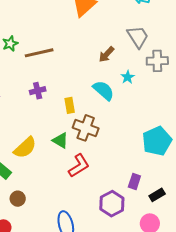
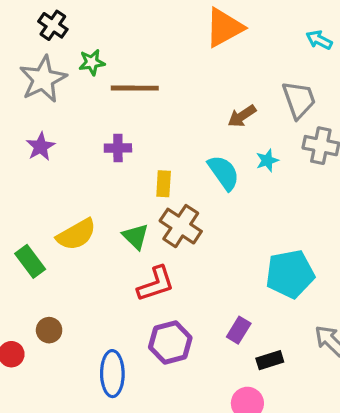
brown circle: (18, 199) -> (49, 330), moved
purple hexagon: (112, 204) -> (170, 342), moved

